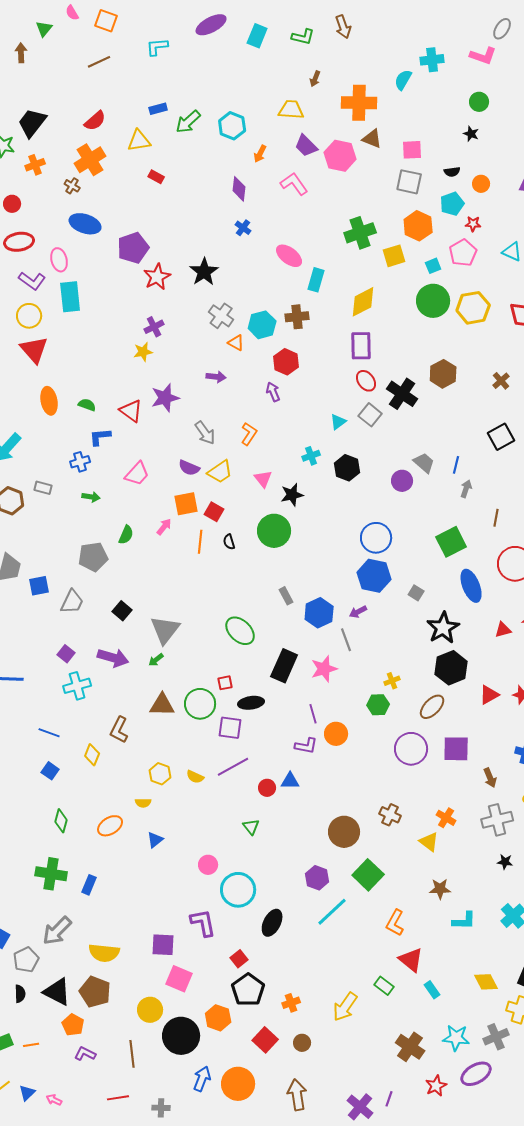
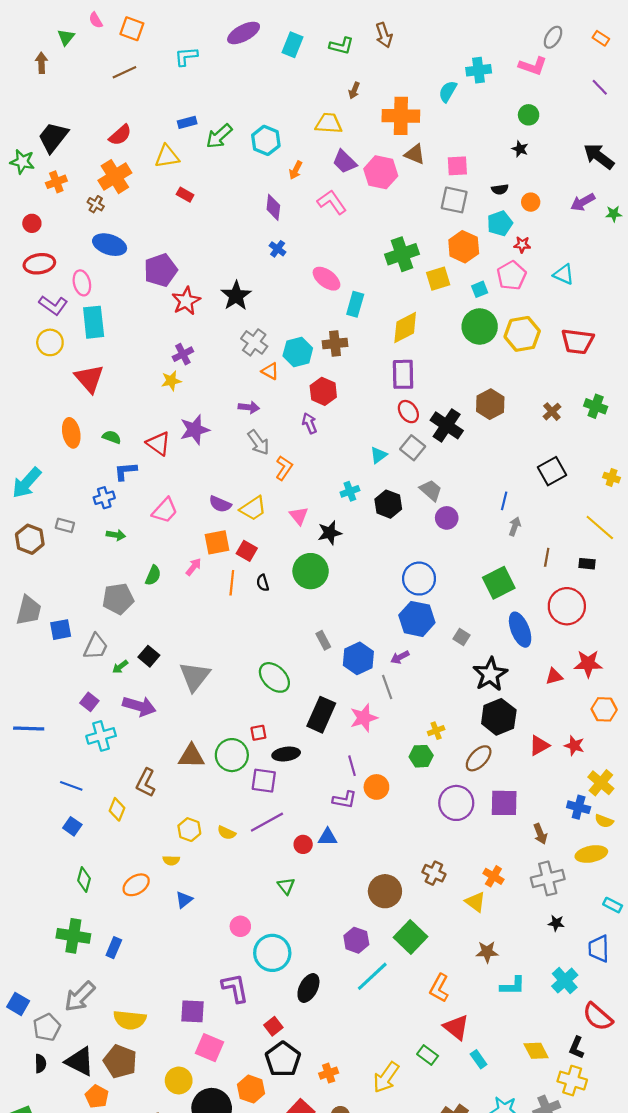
red triangle: (34, 350) -> (89, 379), moved
gray arrow: (205, 433) -> (258, 442), moved
gray trapezoid: (424, 463) -> (431, 490), moved
green arrow: (156, 660) -> (120, 667), moved

